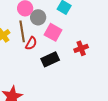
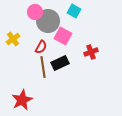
gray circle: (38, 17) -> (48, 21), size x1.5
brown line: (22, 31) -> (43, 67), moved

